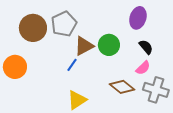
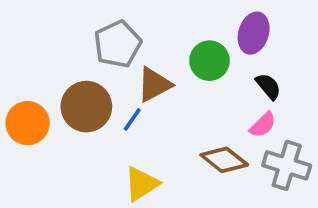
brown circle: (33, 28) -> (86, 107), moved
green circle: (109, 45) -> (209, 61), moved

